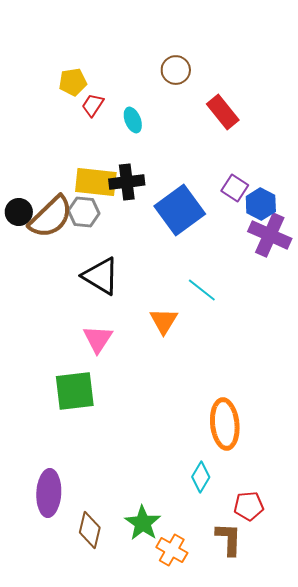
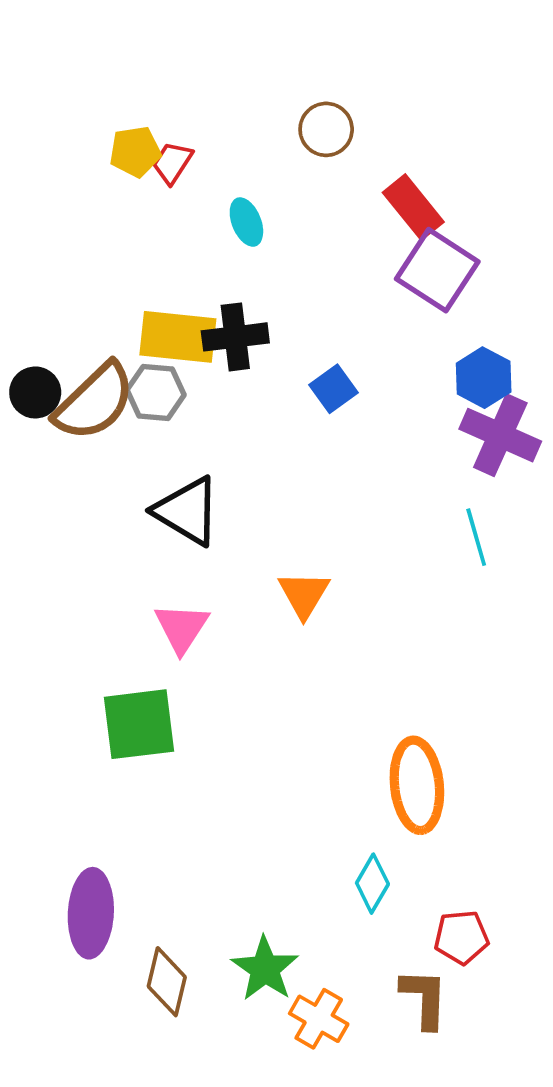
red trapezoid: (93, 105) -> (172, 163), moved
purple square: (235, 188) -> (437, 270), moved, size x1.6
blue square: (180, 210) -> (334, 389), size x0.5
cyan line: (202, 290) -> (476, 537), moved, turned 36

